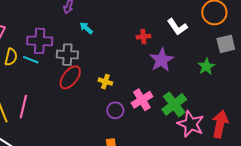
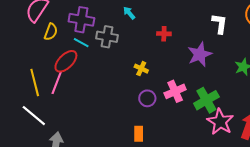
white L-shape: (177, 27) -> (220, 24), turned -145
red cross: (143, 37) -> (164, 34), moved
cyan line: (31, 60) -> (81, 43), moved
red ellipse: (70, 77) -> (66, 61), moved

